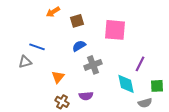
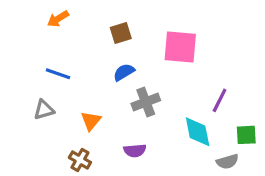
orange arrow: (53, 12) -> (58, 19), moved
gray triangle: (25, 62) -> (44, 110), moved
brown cross: (62, 102) -> (80, 160), moved

